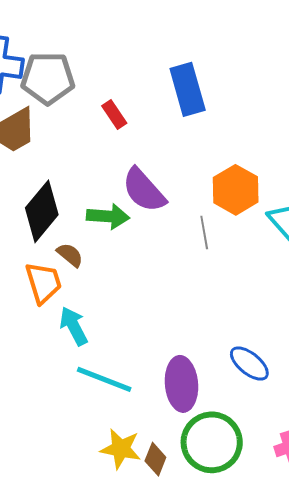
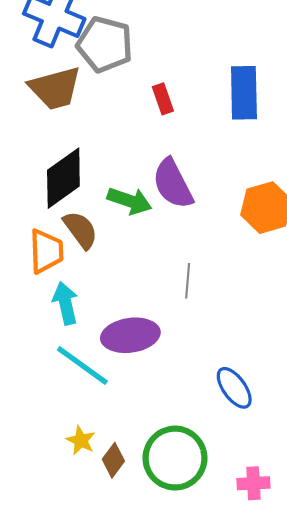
gray line: (204, 232) -> (188, 281), moved
brown semicircle: (70, 255) -> (81, 230), size x1.4
purple ellipse: (181, 384) -> (130, 335), moved, turned 72
yellow star: (121, 449) -> (81, 440), size x0.7

